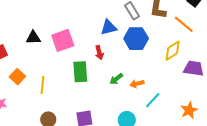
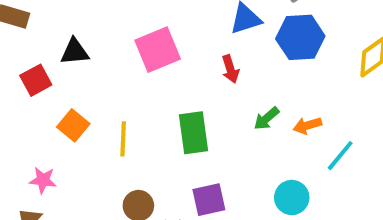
black triangle: (33, 38) -> (75, 52), moved
green rectangle: (80, 72) -> (194, 133), moved

